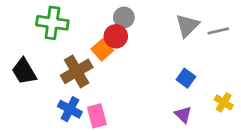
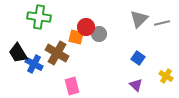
gray circle: (124, 17) -> (99, 34), moved
orange square: (102, 50) -> (76, 37), turned -35
brown cross: (77, 71) -> (57, 53), turned -30
blue cross: (70, 109) -> (34, 64), moved

